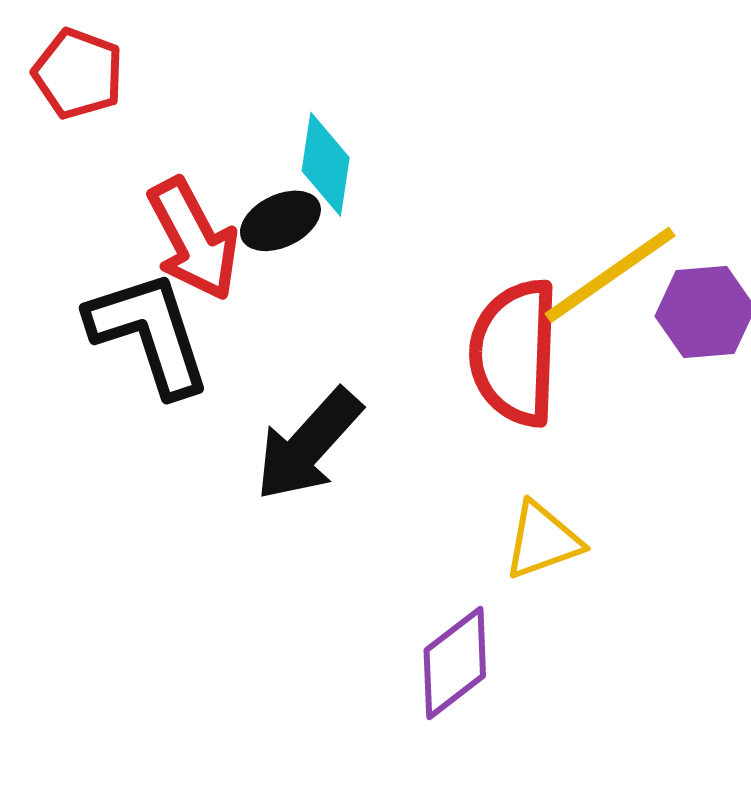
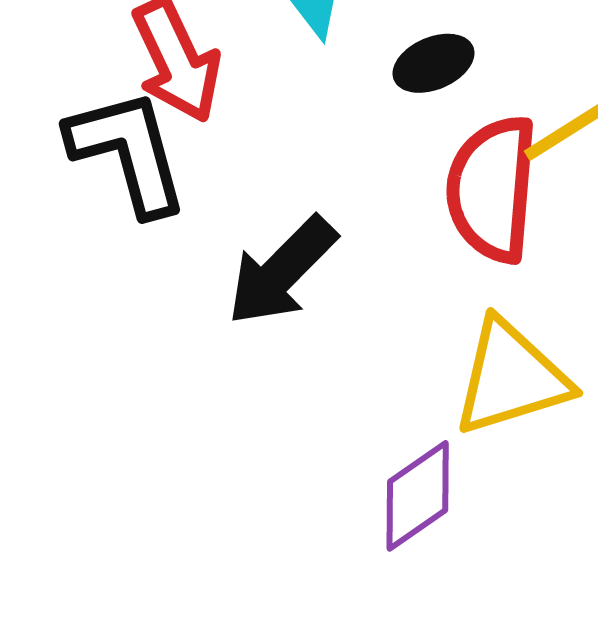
black ellipse: (280, 221) -> (433, 63), moved
yellow triangle: (543, 541) -> (511, 378), size x1.5

